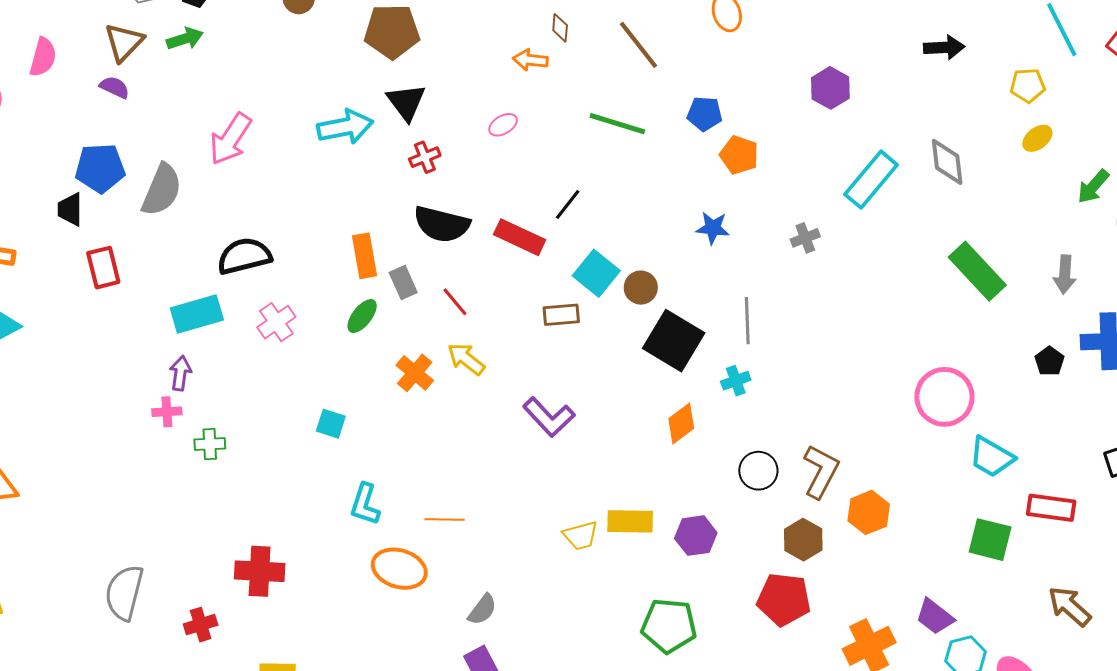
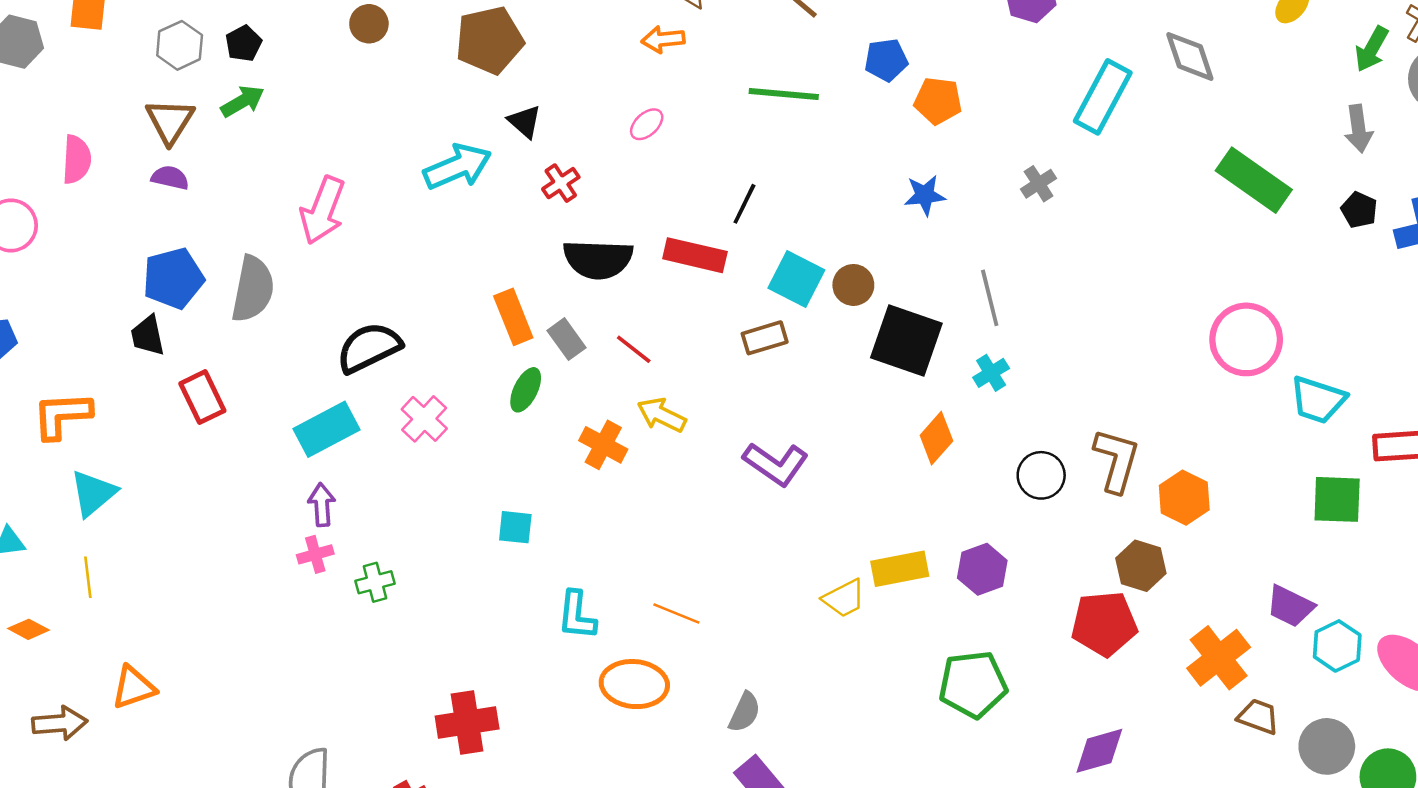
black triangle: (406, 102) -> (525, 121), size x0.7
gray arrow: (1065, 274) -> (1359, 129), moved
black pentagon: (1049, 361) -> (1359, 210), moved
orange line: (445, 519) -> (676, 613), turned 33
brown hexagon: (803, 540) -> (1141, 566), moved

